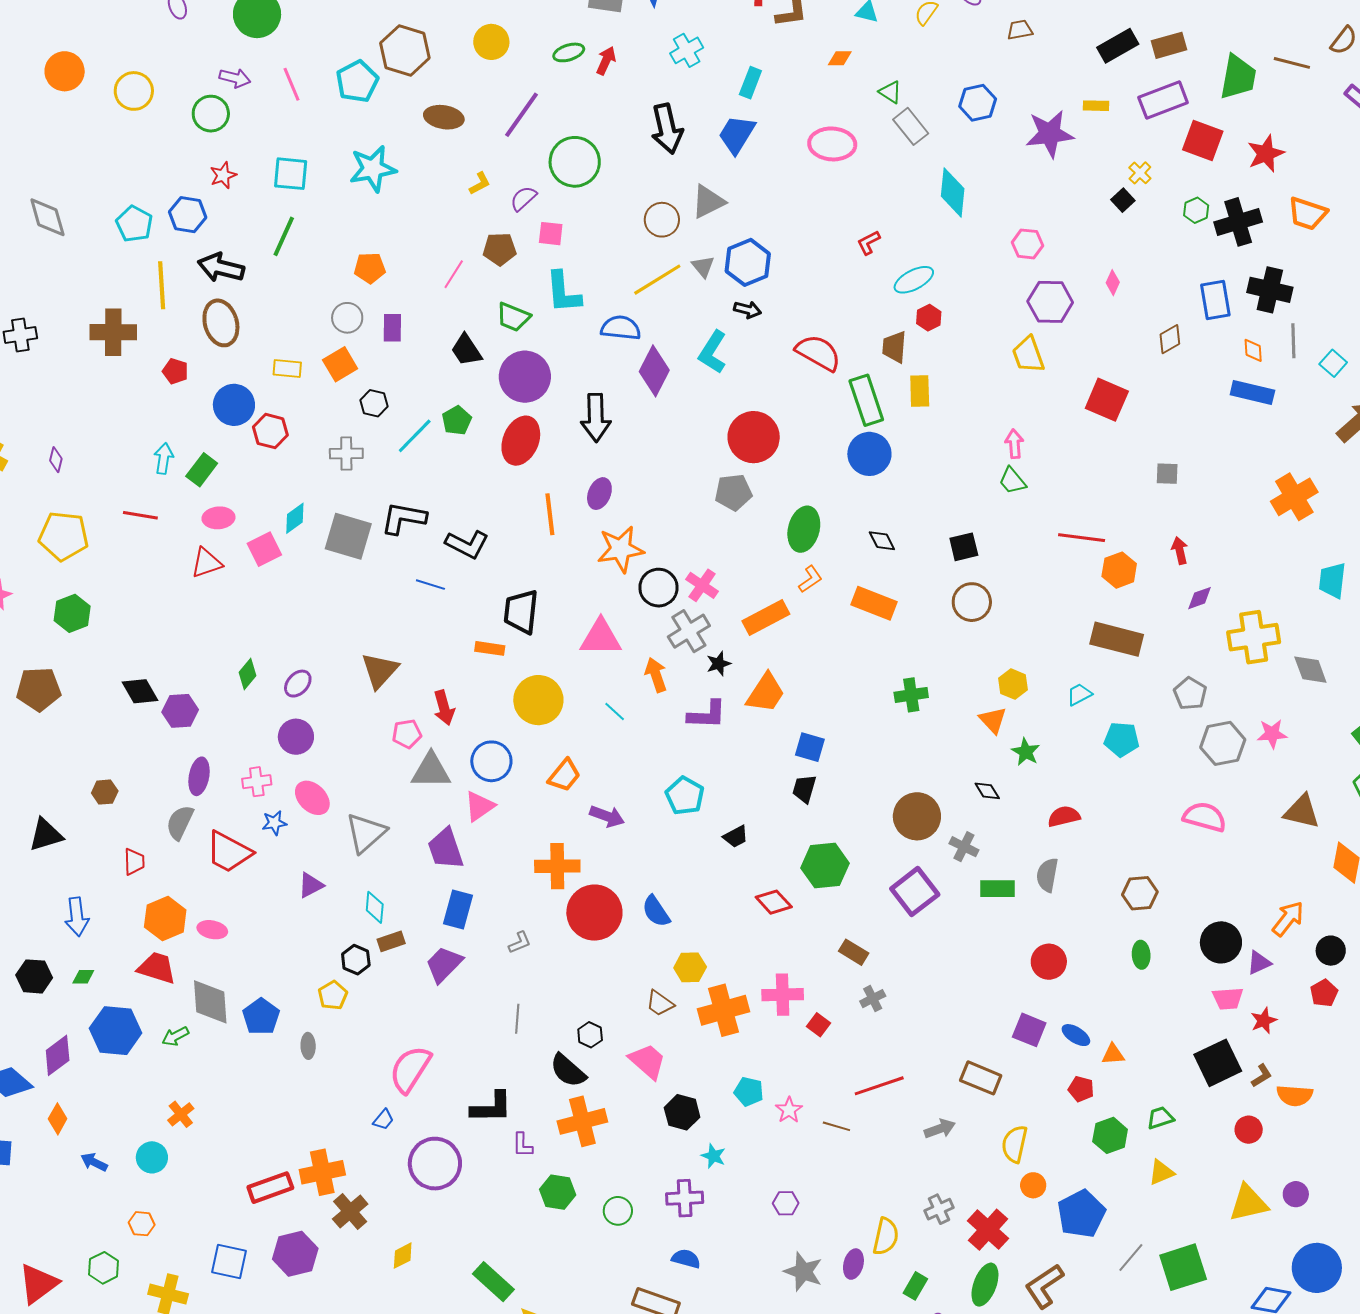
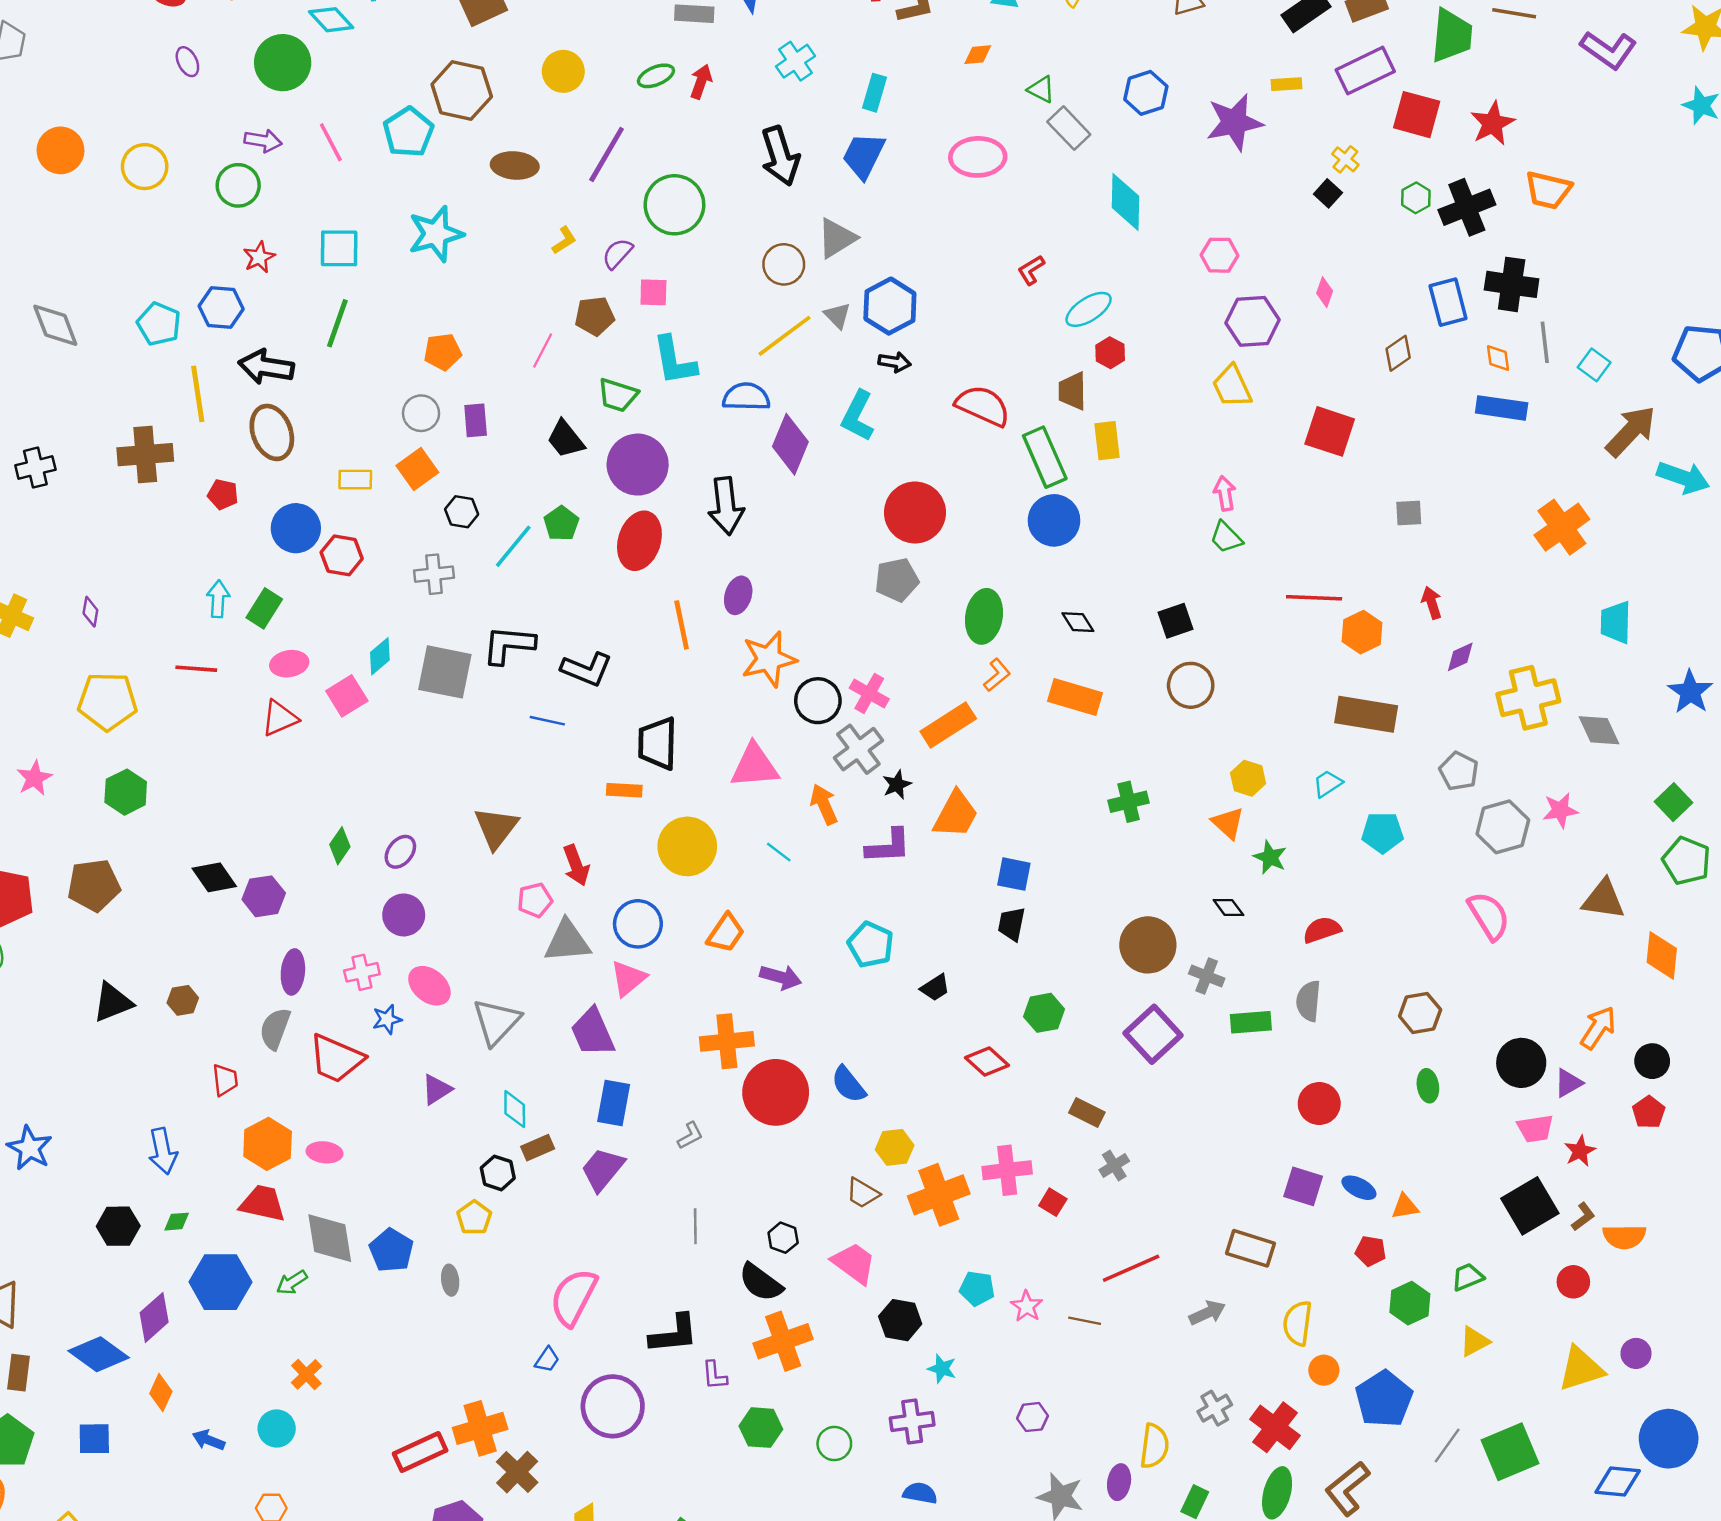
pink semicircle: (1205, 817) -> (1489, 916), turned 48
black triangle: (46, 835) -> (113, 1002), moved
green hexagon: (825, 866) -> (1044, 1013), size x0.7

